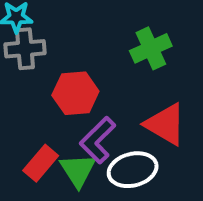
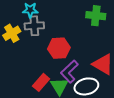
green cross: (151, 48) -> (96, 16), moved, turned 30

